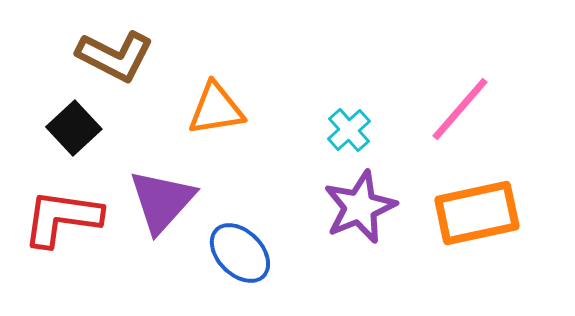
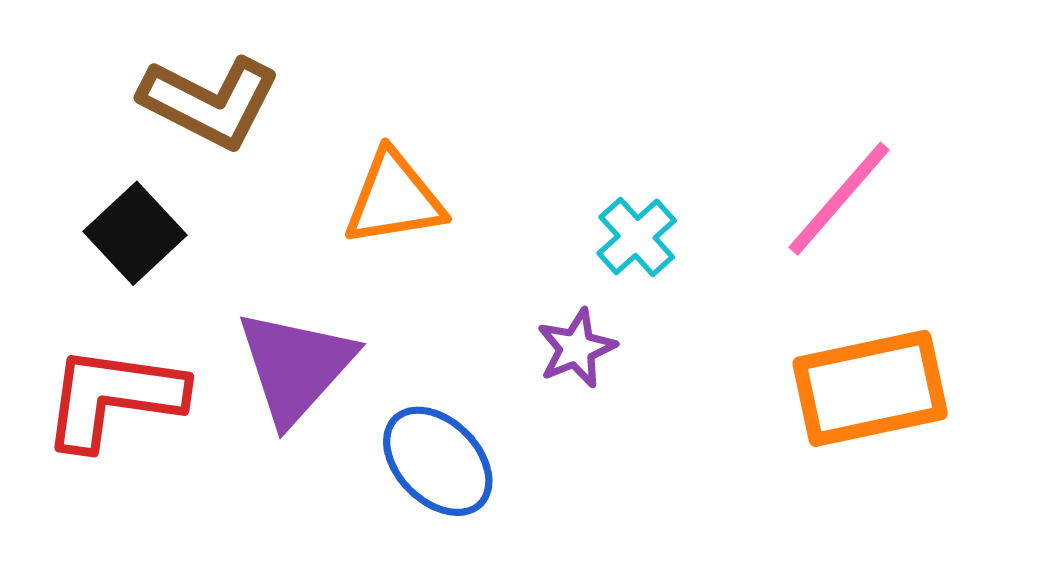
purple star: (360, 207) -> (576, 348), moved, size x0.6

